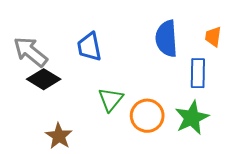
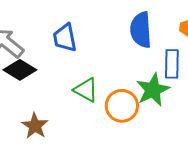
green triangle: (111, 99) -> (86, 90), turned -40
green star: (192, 118) -> (153, 90), moved

